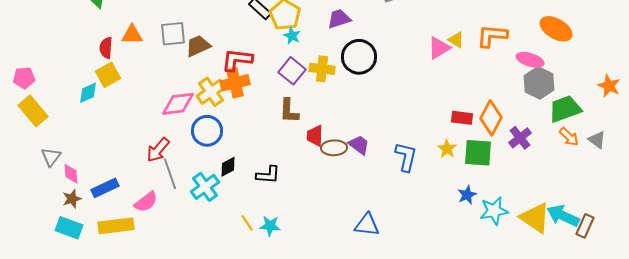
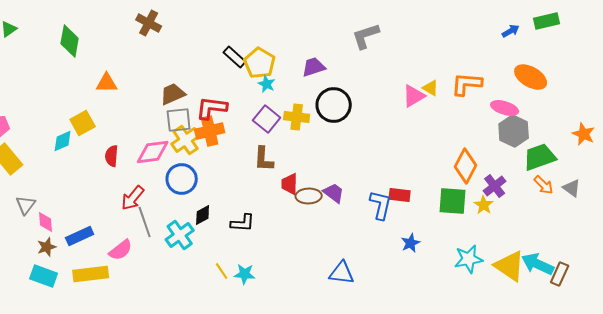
gray square: (173, 34) -> (179, 120), moved
red semicircle: (106, 48) -> (112, 156), moved
red rectangle: (462, 118) -> (400, 195), moved
yellow star: (447, 149) -> (484, 205), moved
blue star: (467, 195) -> (411, 243), moved

